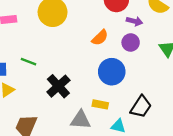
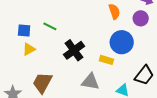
orange semicircle: (100, 38) -> (114, 12), turned -70
yellow rectangle: (100, 104) -> (106, 60), moved

